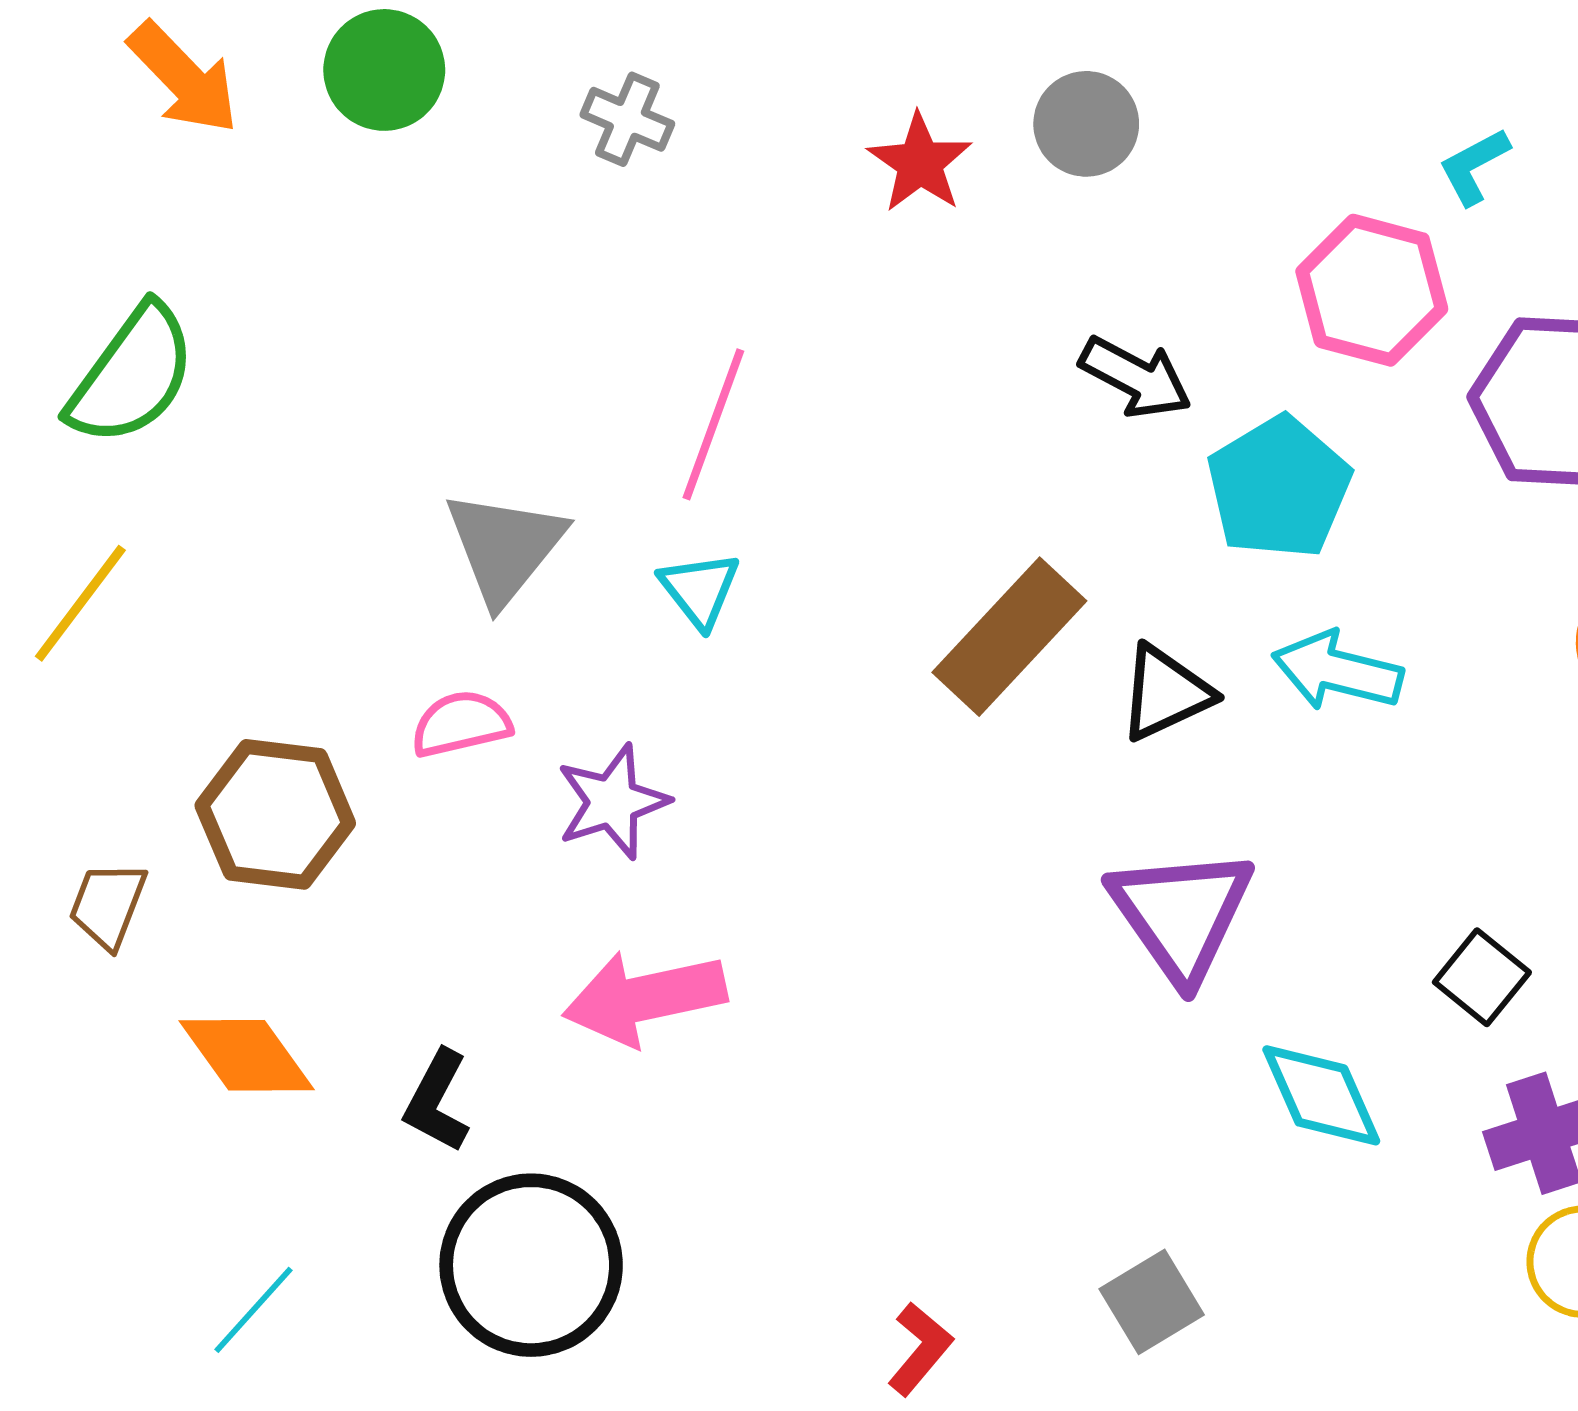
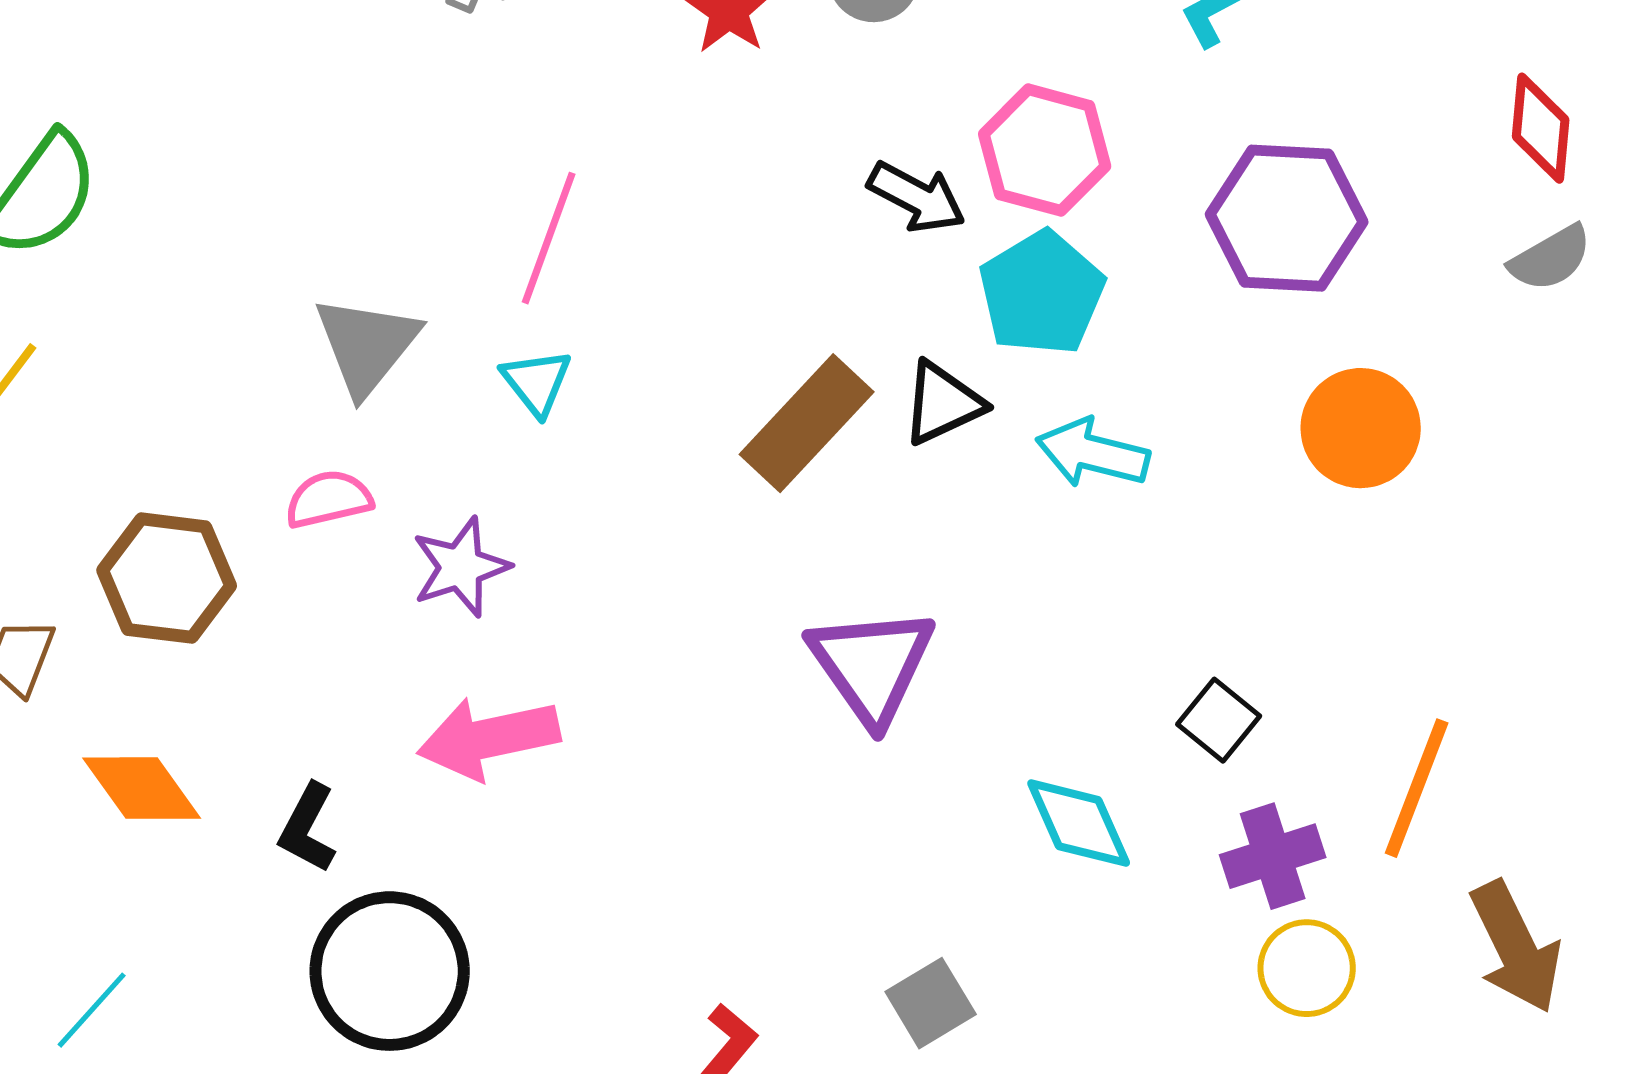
pink hexagon: (1372, 290) -> (1045, 150), moved
black triangle: (1165, 693) -> (943, 403), moved
purple triangle: (1181, 914) -> (872, 665), moved
cyan line: (253, 1310) -> (92, 1010), moved

